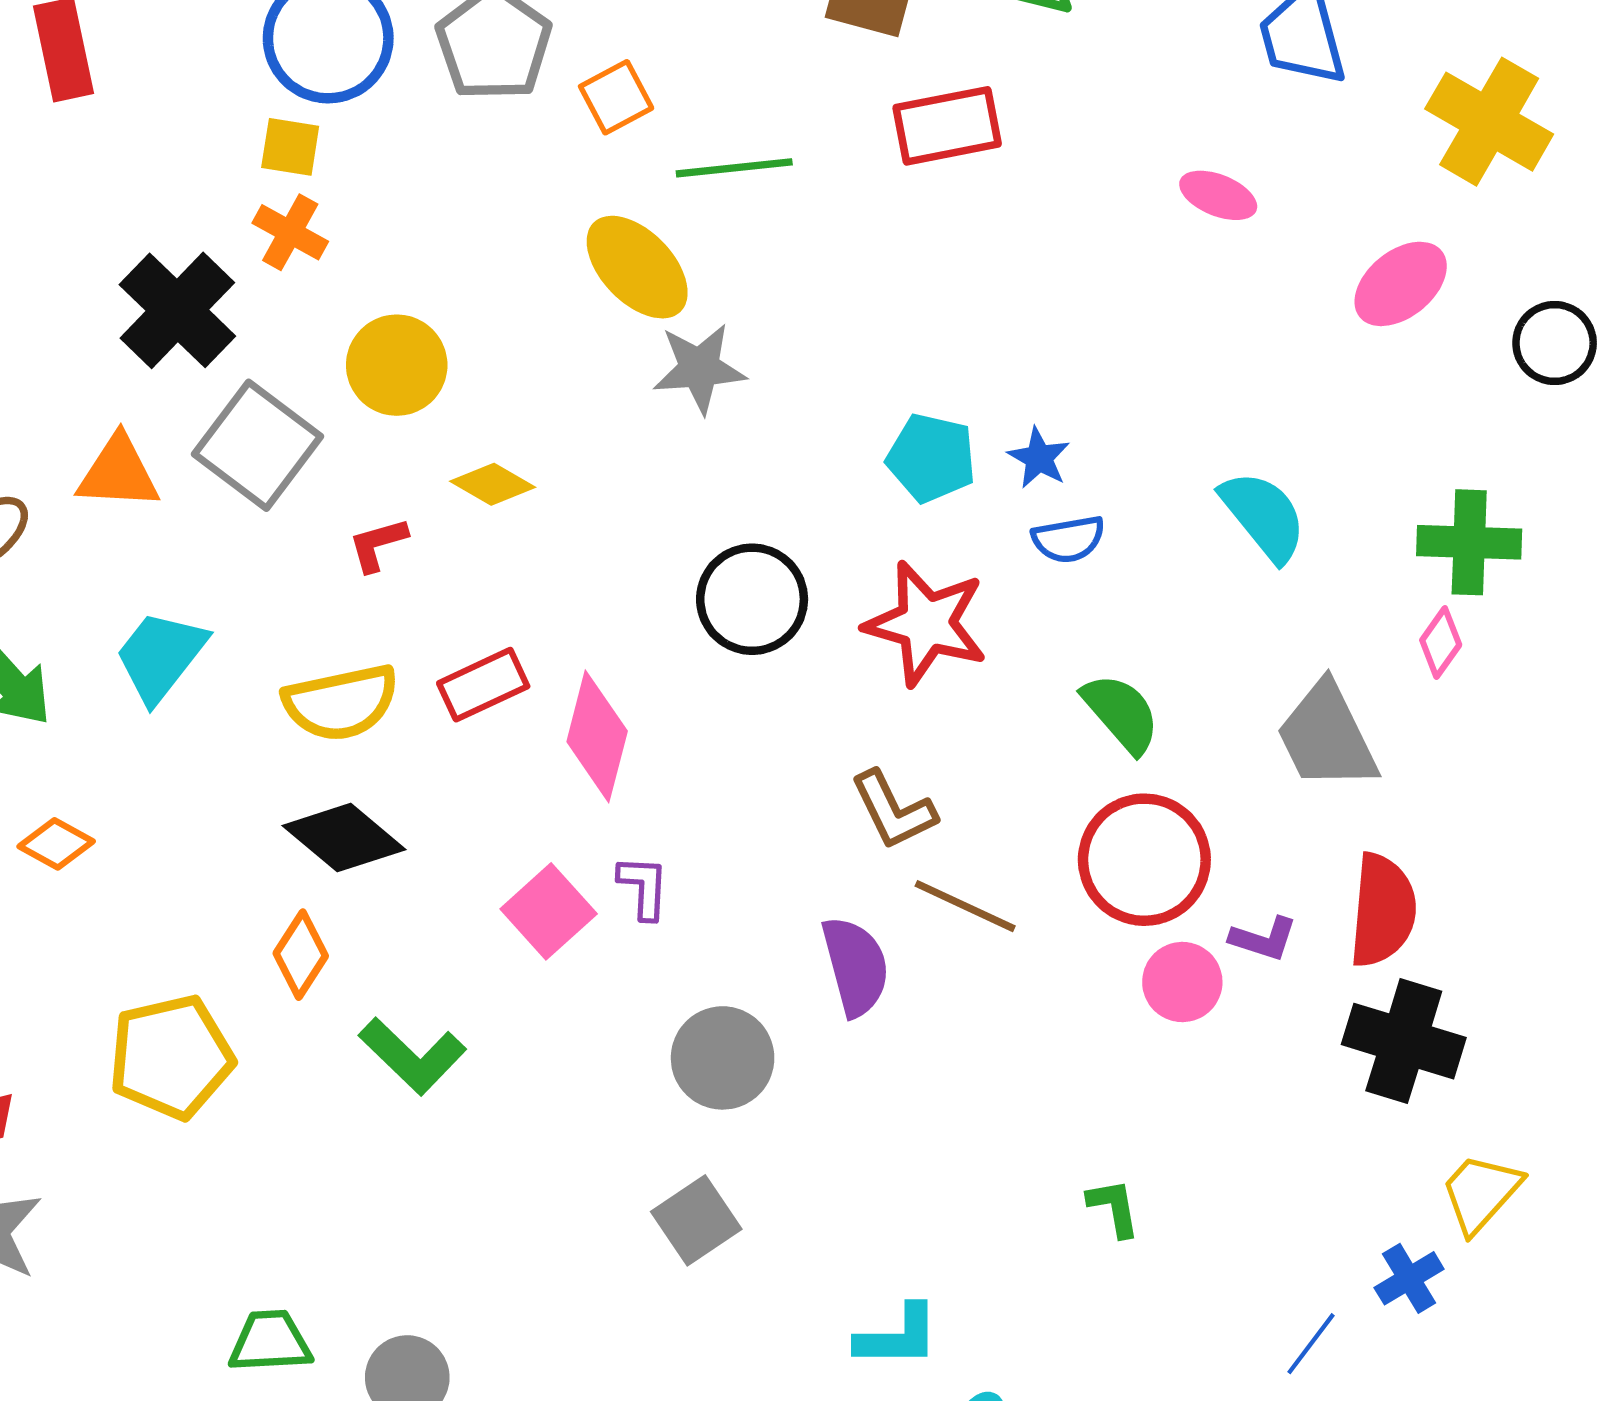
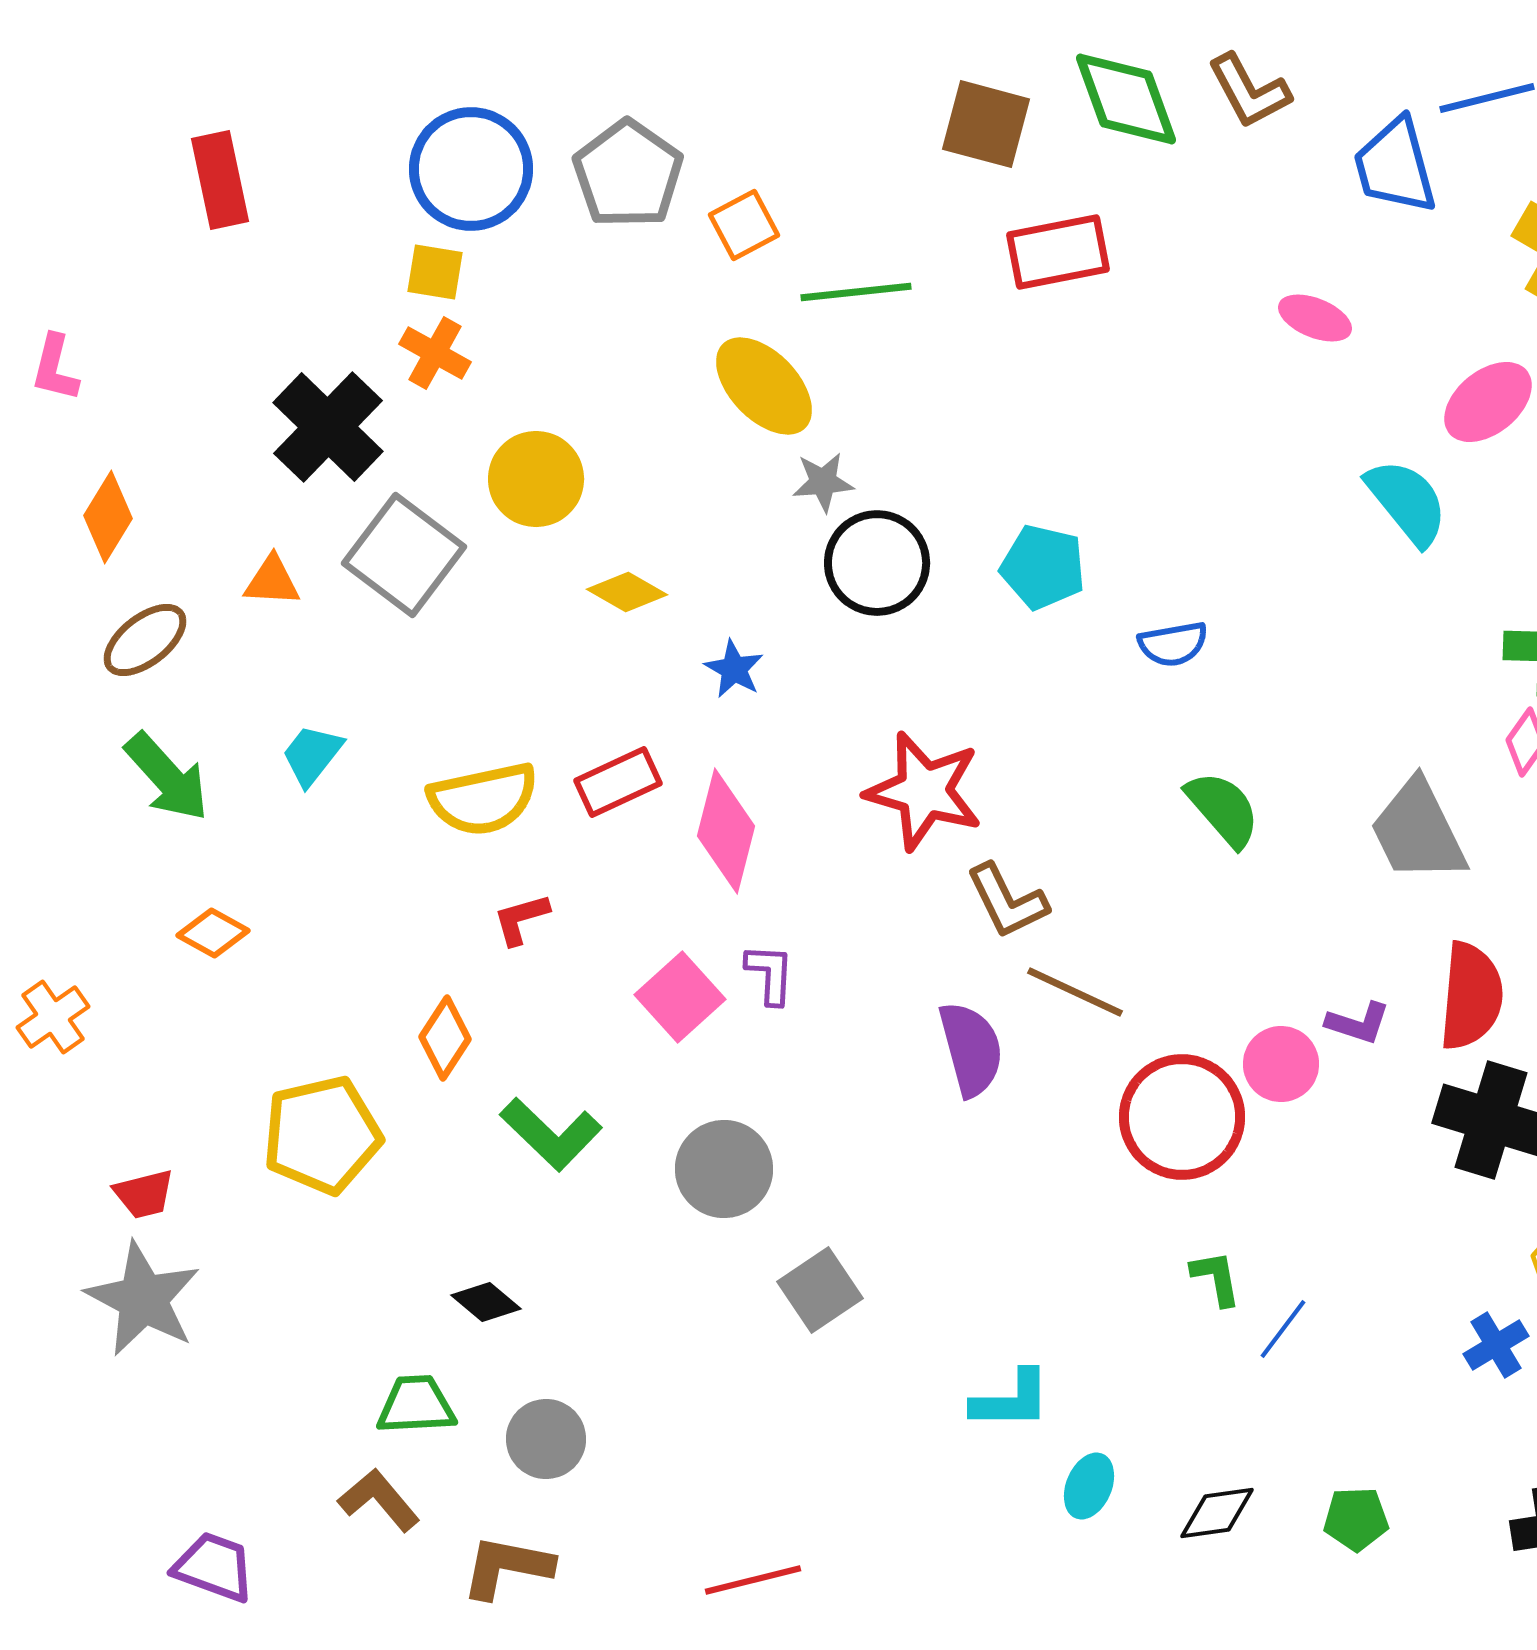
gray star: (699, 368) -> (823, 482), size x0.7
blue star: (1039, 458) -> (734, 669), moved
orange triangle: (118, 473) -> (272, 581), size x0.7
cyan semicircle: (1264, 516) -> (1407, 502), moved
red L-shape: (378, 544) -> (521, 919), moved
black circle: (752, 599) -> (877, 563), moved
red star: (926, 623) -> (924, 791), moved
cyan trapezoid: (161, 656) -> (312, 755), size x0.7
black diamond: (344, 838) -> (486, 1302), moved, size x0.6
red circle: (1144, 860) -> (1182, 1117), moved
gray circle: (723, 1058) -> (724, 1169), moved
blue line: (1311, 1344) -> (1283, 1329), moved

